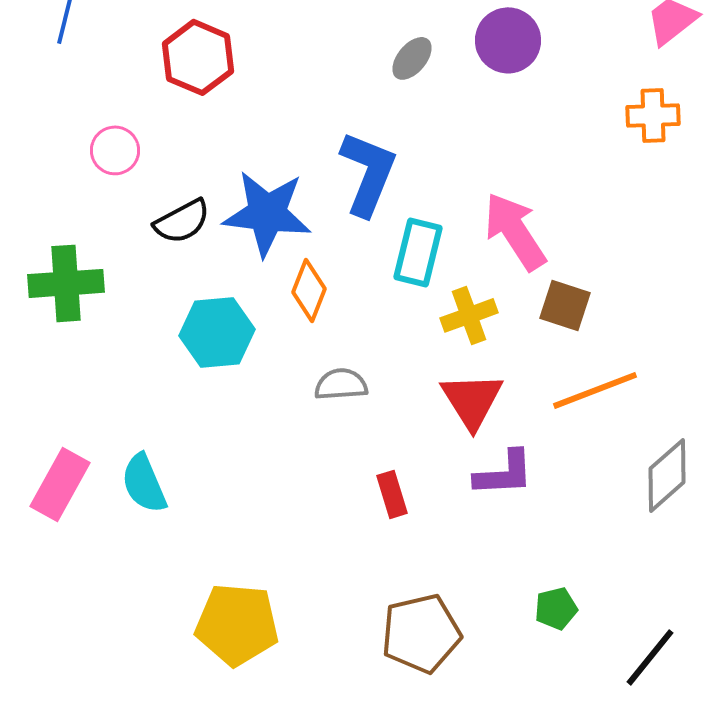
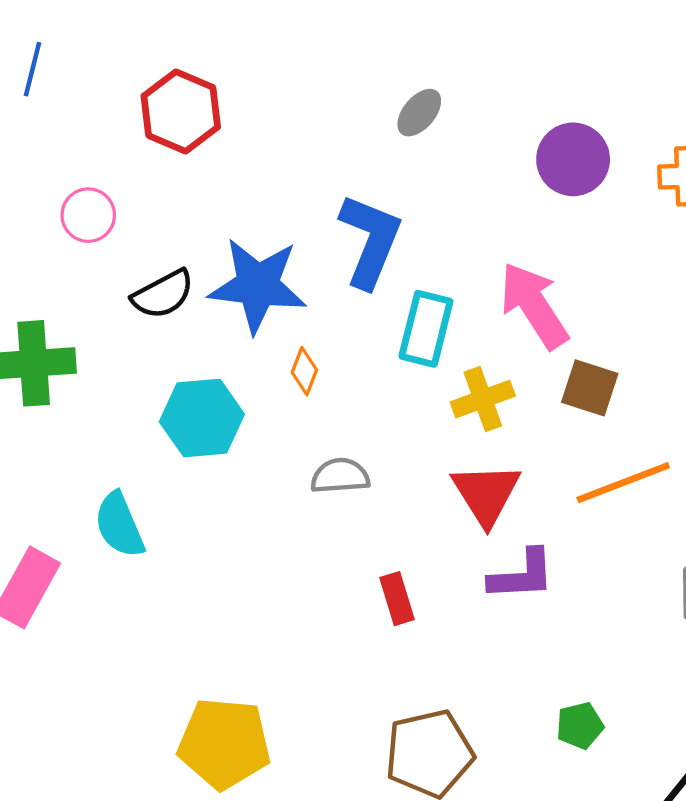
purple circle: (508, 40) -> (573, 159), moved
orange diamond: (309, 290) -> (304, 371), size x0.7
cyan semicircle: (144, 483) -> (119, 525), moved

